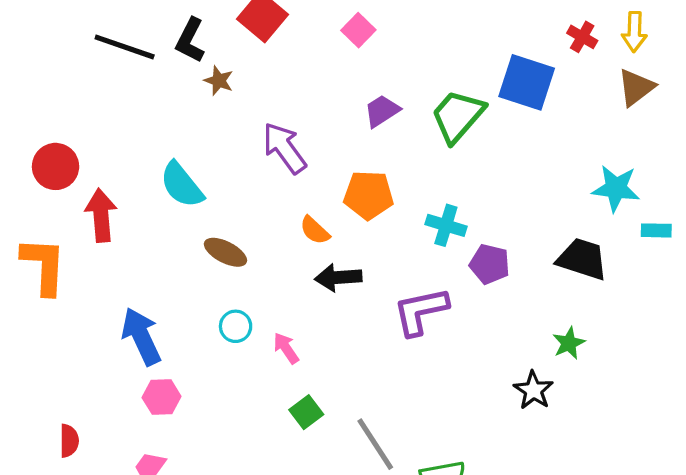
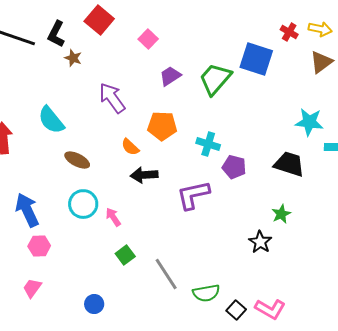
pink square: (358, 30) -> (148, 39), moved
yellow arrow: (634, 32) -> (320, 29), turned -80
cyan circle: (236, 326) -> (83, 204), size x1.5

